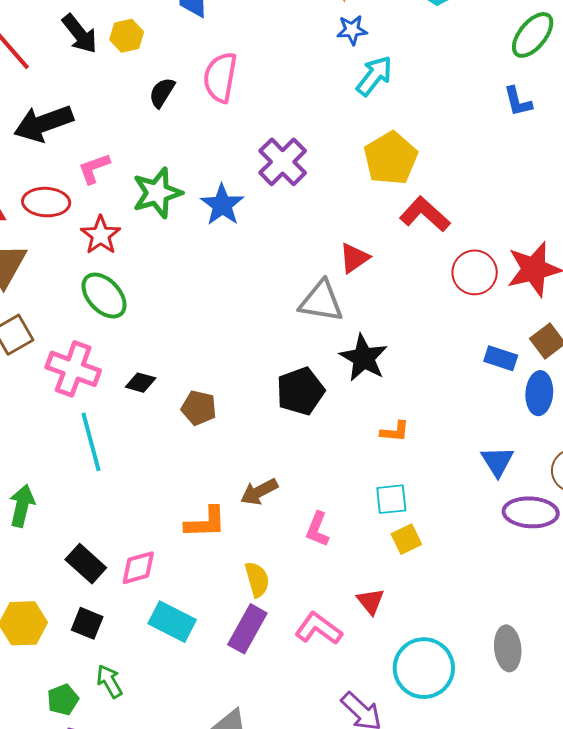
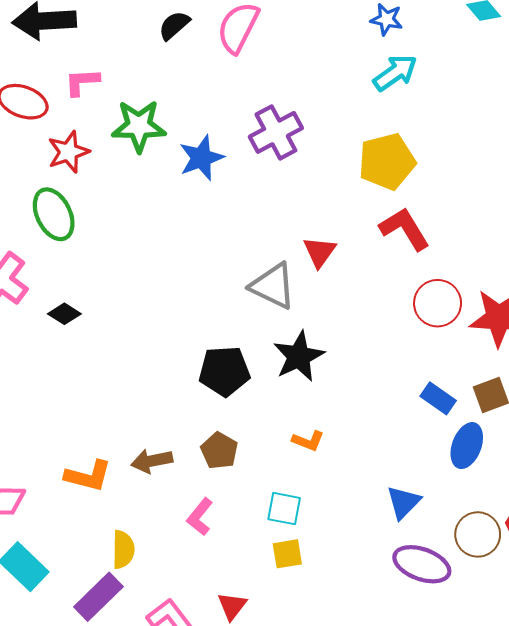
red triangle: (354, 258) -> (320, 252), turned -36
brown pentagon: (199, 408) -> (219, 451), moved

